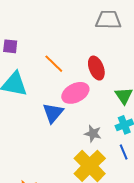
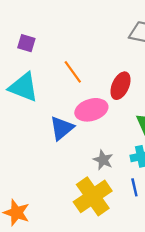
red ellipse: (96, 68) -> (121, 86), turned 35

